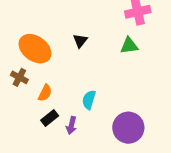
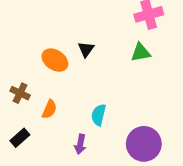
orange ellipse: (35, 49) -> (55, 60), moved, size x0.7
black rectangle: (50, 118) -> (20, 138), moved

